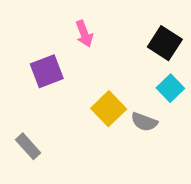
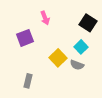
cyan square: (170, 88) -> (81, 47), moved
gray rectangle: (28, 146) -> (28, 81), moved, turned 56

